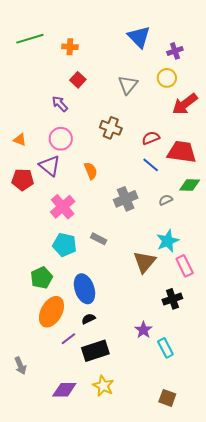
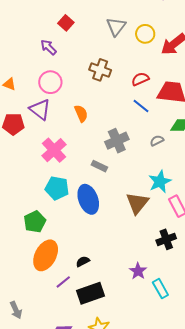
yellow circle: (167, 78) -> (145, 34), moved
gray rectangle: (99, 239) -> (99, 166), moved
blue ellipse: (84, 289) -> (88, 199), moved

